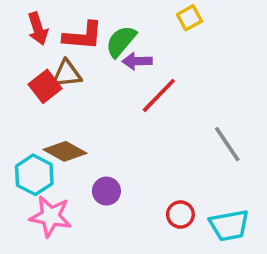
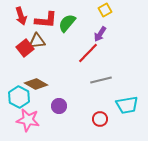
purple arrow: (137, 61) -> (100, 34), moved, turned -56
gray line: (227, 144) -> (101, 80), moved, turned -70
cyan trapezoid: (229, 225) -> (127, 105), moved

